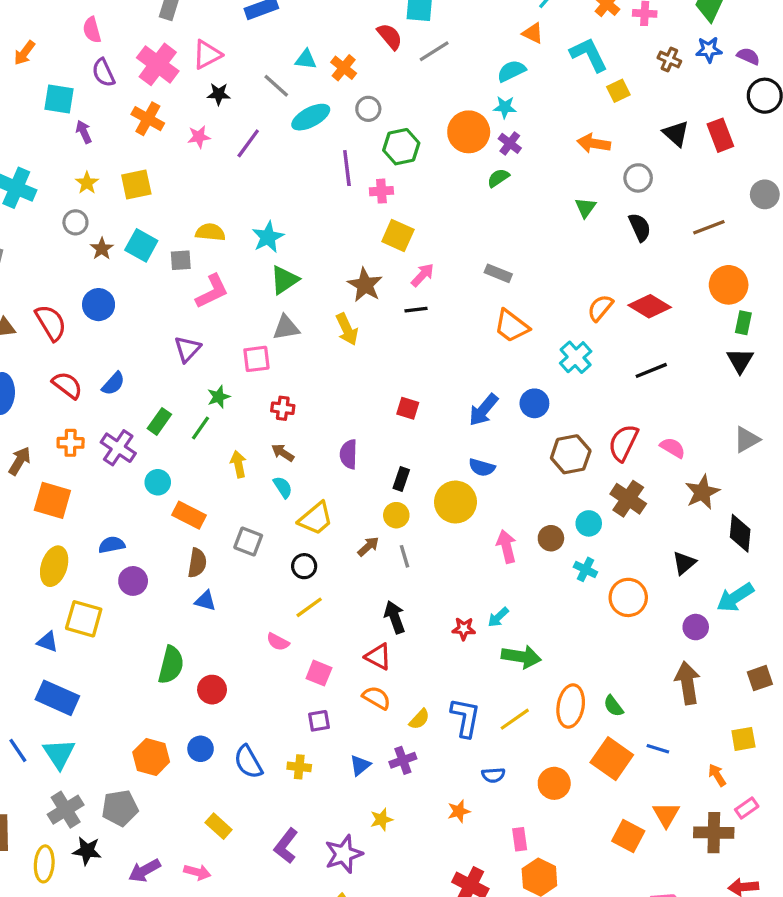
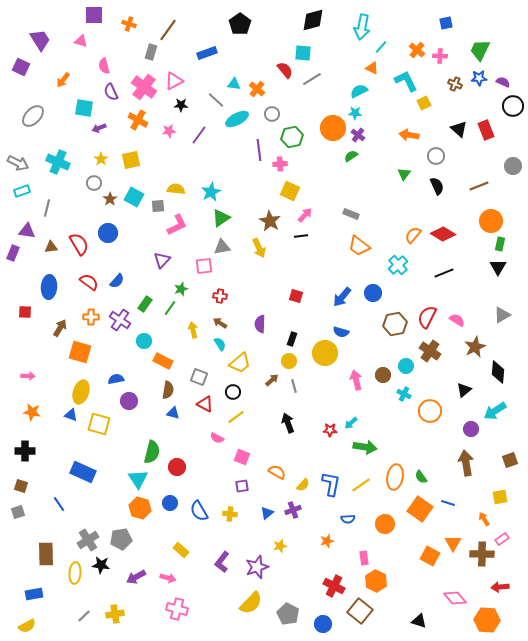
purple arrow: (84, 132) -> (99, 128), turned -88
blue triangle: (48, 642) -> (71, 415), moved
red triangle: (378, 657) -> (205, 404), moved
cyan triangle: (59, 754) -> (138, 479), moved

